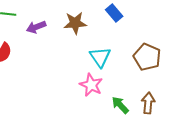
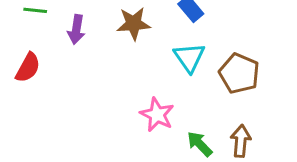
purple arrow: (36, 27) -> (76, 29), turned -60
cyan triangle: (100, 57) -> (189, 57), moved

